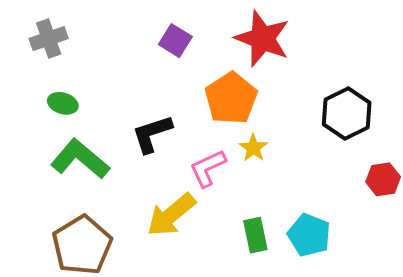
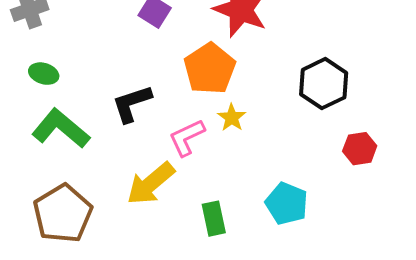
green rectangle: (255, 235) -> (214, 219), moved

